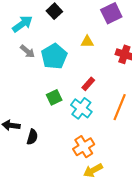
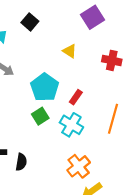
yellow triangle: (87, 42) -> (70, 51), turned 40
cyan pentagon: (54, 56) -> (45, 87), moved

